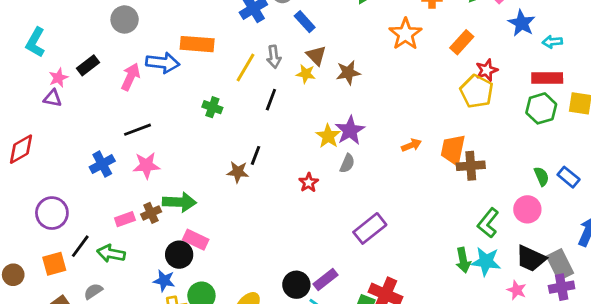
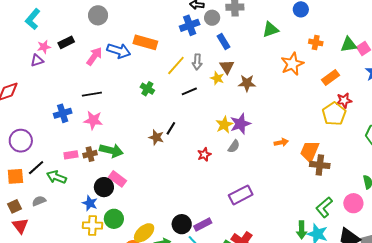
purple triangle: (53, 98) -> (37, 61), turned -40
black line: (271, 100) -> (189, 91), turned 35

